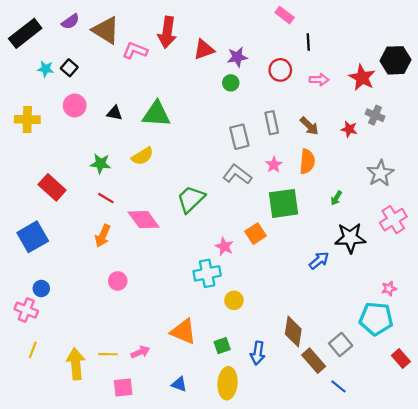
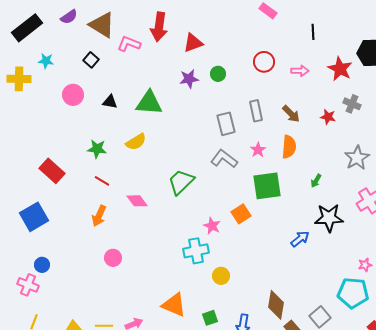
black line: (308, 42) -> (313, 32), moved
purple star: (237, 57) -> (189, 79), moved
black square: (69, 68) -> (91, 60), moved
yellow cross: (27, 119) -> (19, 79), moved
pink diamond: (144, 220) -> (137, 201), size x0.7

